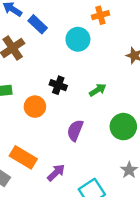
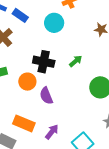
black cross: (58, 85) -> (44, 62), size x1.5
purple semicircle: (75, 130) -> (46, 96), moved, turned -36

